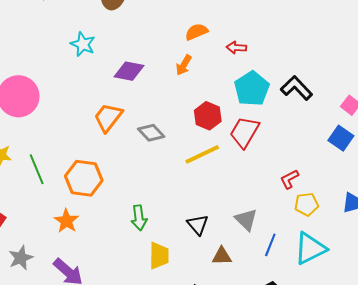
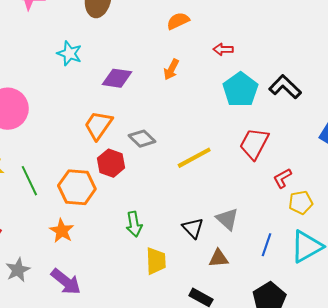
orange semicircle: (196, 32) -> (178, 21), moved
red hexagon: (208, 116) -> (111, 163), moved
red trapezoid: (245, 132) -> (254, 144), moved
gray triangle: (246, 220) -> (227, 219), moved

